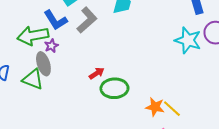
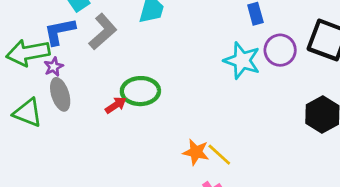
blue L-shape: (56, 20) -> (60, 31), turned 110
gray ellipse: (43, 64) -> (60, 94), moved
green ellipse: (114, 88) -> (140, 91), moved

